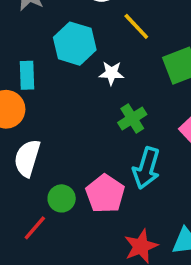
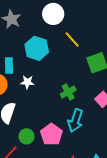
white star: (111, 73) -> (27, 82), moved

